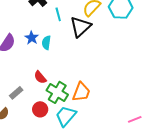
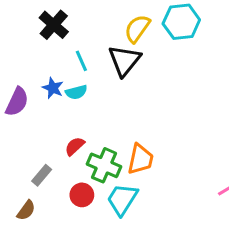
cyan line: (58, 14) -> (81, 61), moved
cyan semicircle: (46, 43) -> (76, 92), turned -104
red semicircle: (40, 77) -> (75, 146), turned 96

